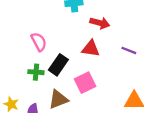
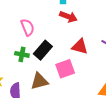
red arrow: (100, 23) -> (68, 17), moved
red triangle: (91, 49) -> (80, 47), moved

